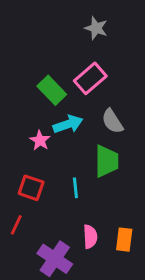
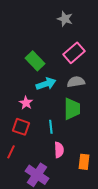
pink rectangle: (90, 78) -> (74, 53), moved
gray semicircle: (112, 121) -> (76, 82), turned 114
pink star: (40, 140) -> (26, 103), moved
pink semicircle: (90, 237) -> (59, 150), moved

